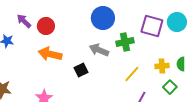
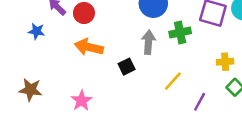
gray arrow: (99, 50) -> (148, 42), turned 72
yellow line: (132, 74) -> (173, 81), moved

